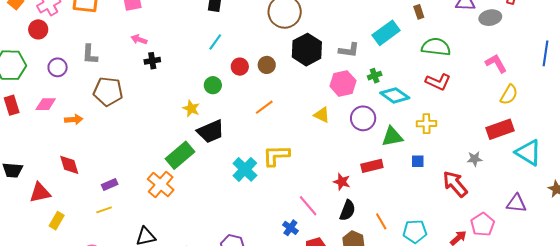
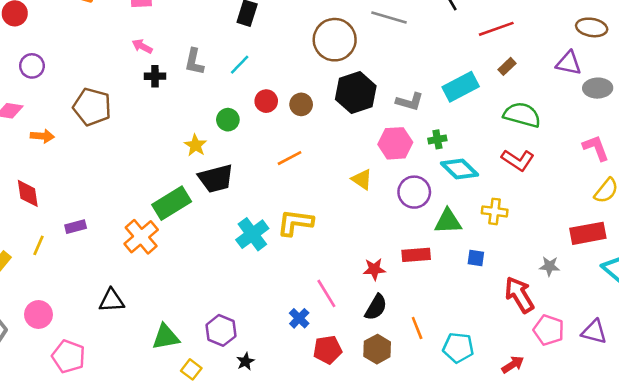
brown rectangle: (419, 12) -> (507, 66), turned 56
gray L-shape: (90, 54) -> (194, 62), moved
red star: (342, 182) -> (374, 269), turned -30
yellow line: (104, 210) -> (39, 245), moved, turned -56
pink pentagon: (483, 224) -> (549, 330), moved, turned -30

